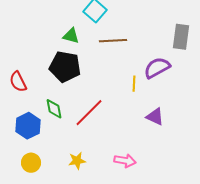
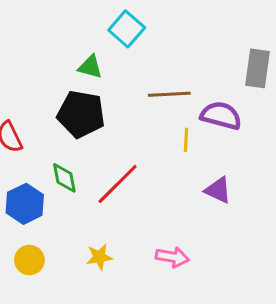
brown line: (113, 41) -> (169, 94), moved
purple semicircle: (157, 68) -> (221, 116), turned 44

